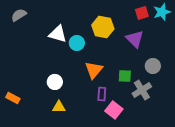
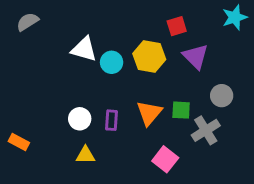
red square: (142, 13) -> (177, 26), moved
yellow hexagon: (103, 27) -> (149, 56), moved
orange triangle: (94, 70) -> (149, 113), moved
purple rectangle: (102, 94) -> (112, 120), moved

